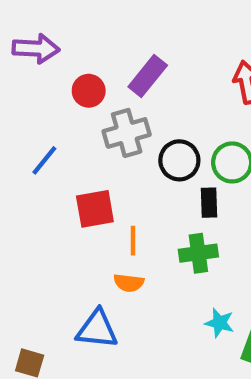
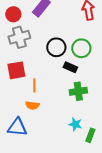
gray cross: (127, 133) -> (19, 37), moved
black rectangle: (209, 203) -> (70, 67), turned -64
green cross: (198, 253) -> (78, 91), moved

